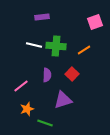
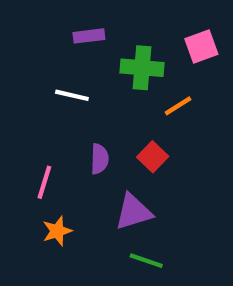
green cross: (56, 46) -> (142, 68), moved
pink line: (21, 86) -> (44, 182), turned -35
green line: (45, 123) -> (146, 261), moved

